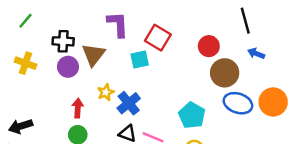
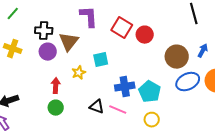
red circle: (209, 46) -> (145, 35), moved
blue arrow: (256, 53) -> (203, 51), moved, turned 96
cyan square: (140, 59) -> (101, 60), moved
blue cross: (129, 103) -> (125, 87), moved, turned 30
blue ellipse: (238, 103) -> (188, 82), turned -45

